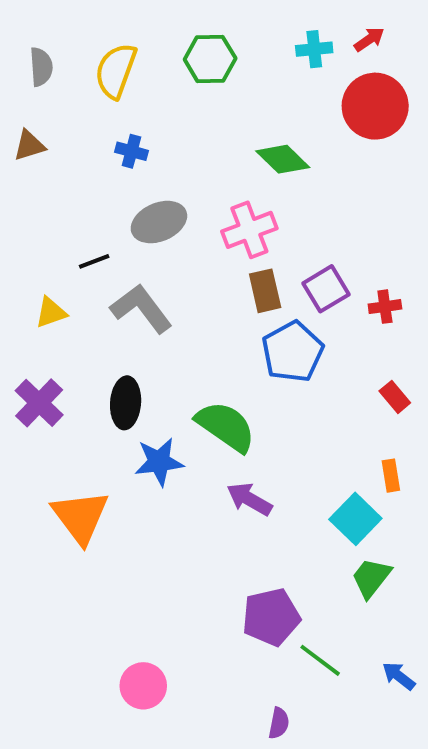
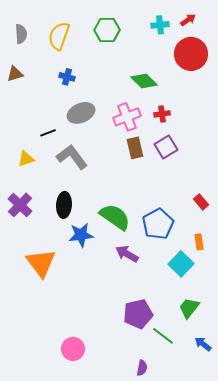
red cross: (385, 307) -> (162, 114), moved
blue pentagon: (293, 352) -> (158, 224), moved
green trapezoid: (371, 578) -> (189, 308), moved

